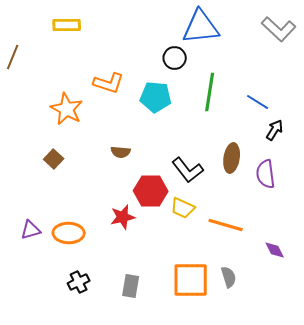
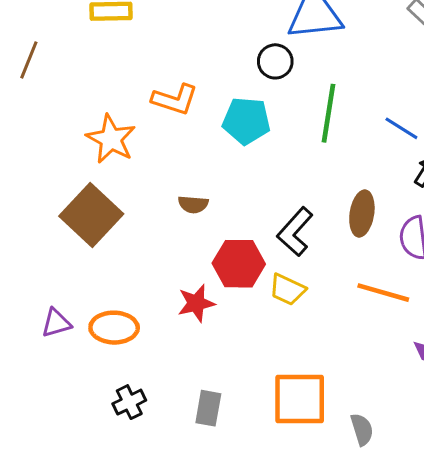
brown square: (54, 159) -> (91, 215), size x2.0
black L-shape: (188, 170) -> (295, 232), turned 80
orange line: (226, 225) -> (383, 293), moved
gray semicircle: (229, 277) -> (362, 429), moved

